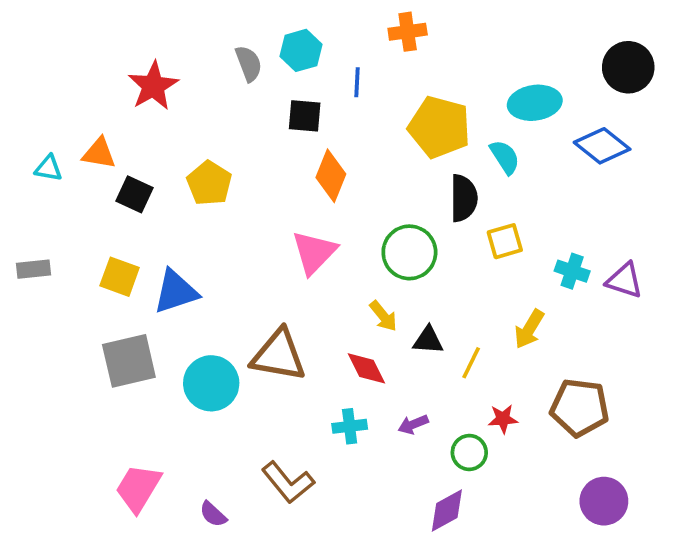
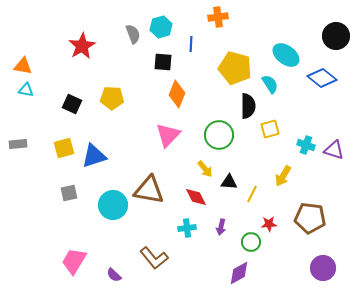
cyan ellipse: (535, 103) -> (286, 55), turned 44
orange triangle: (99, 153) -> (23, 66), moved
yellow pentagon: (209, 183) -> (112, 98), turned -30
yellow square: (120, 277) -> (64, 148), turned -35
gray square: (129, 361) -> (69, 193), size x0.6
purple arrow: (413, 424) -> (221, 227), turned -56

